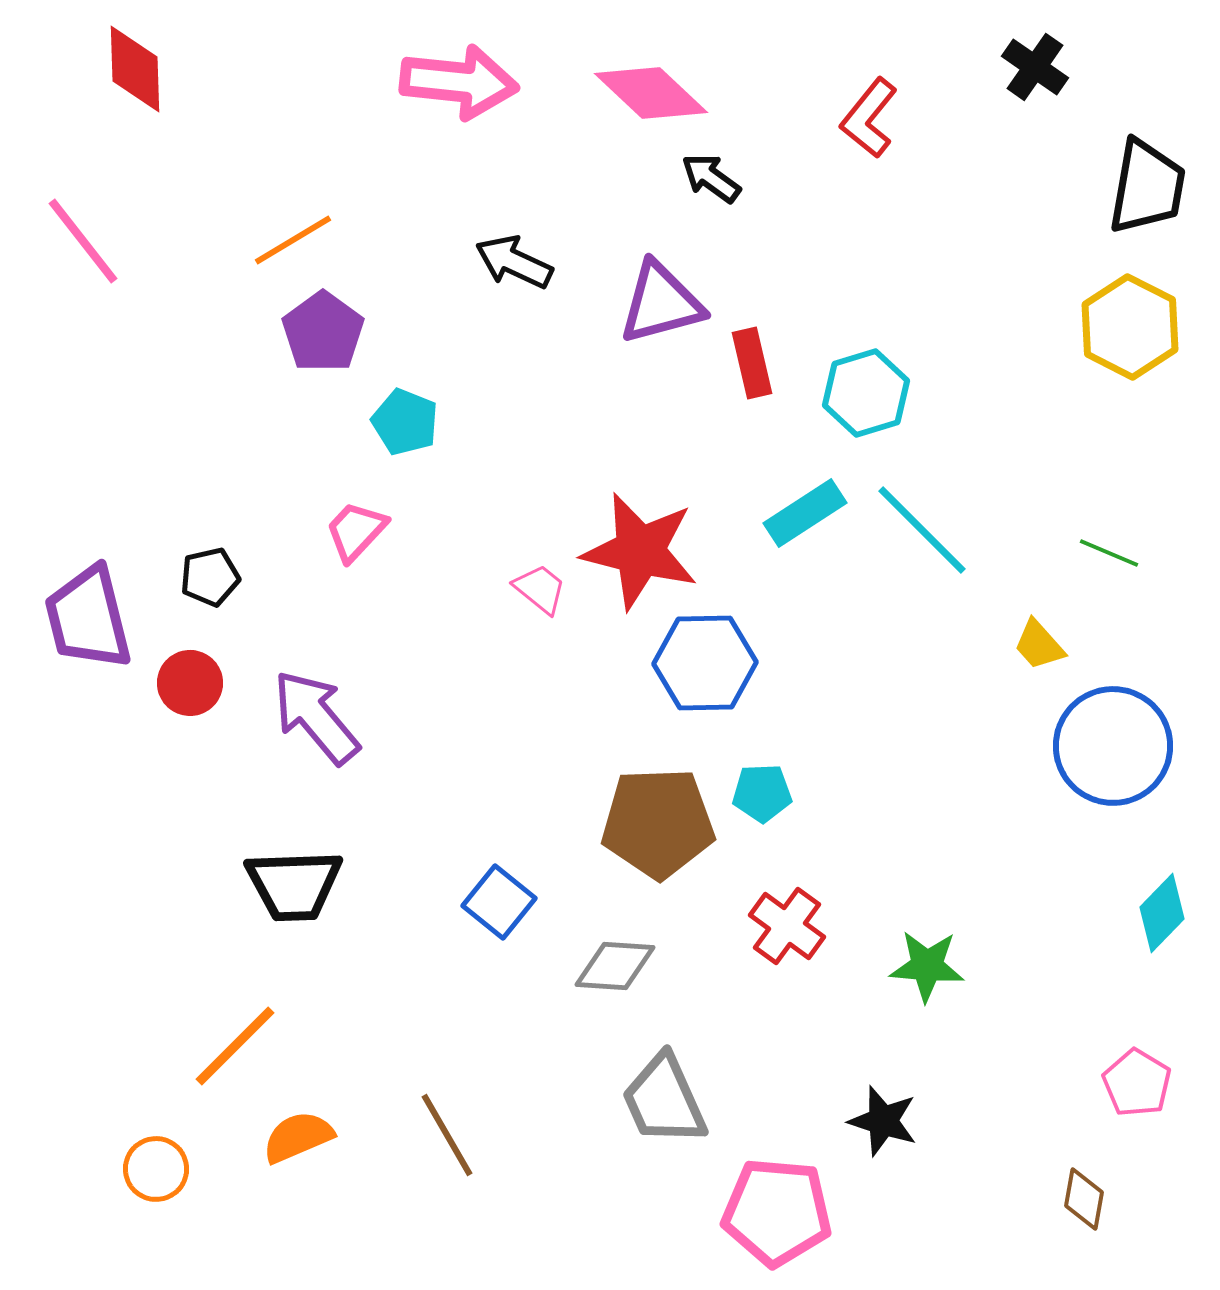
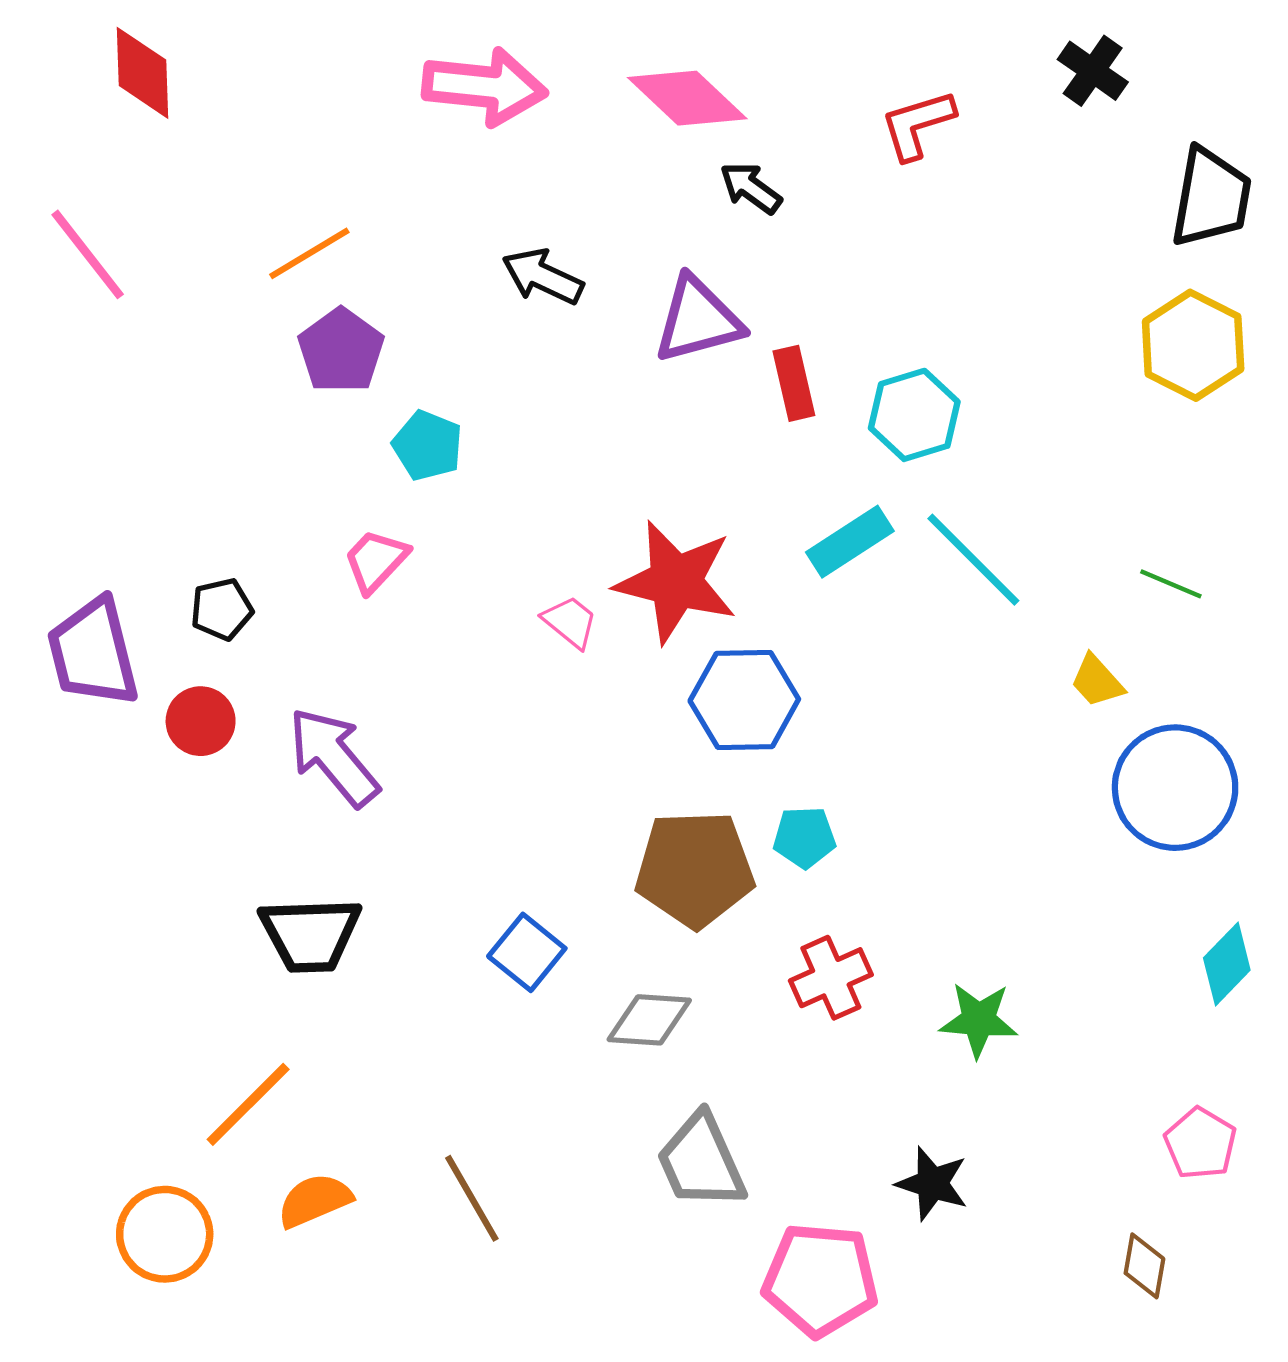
red L-shape: (869, 118) -> (917, 125), turned 34
red cross: (787, 926) -> (831, 978), turned 30
orange circle: (156, 1169) -> (165, 1234), size x1.4

